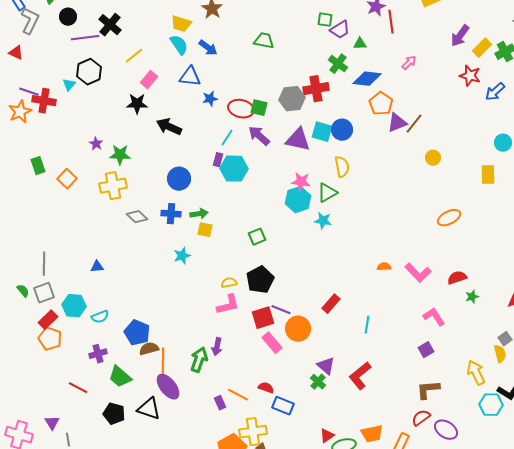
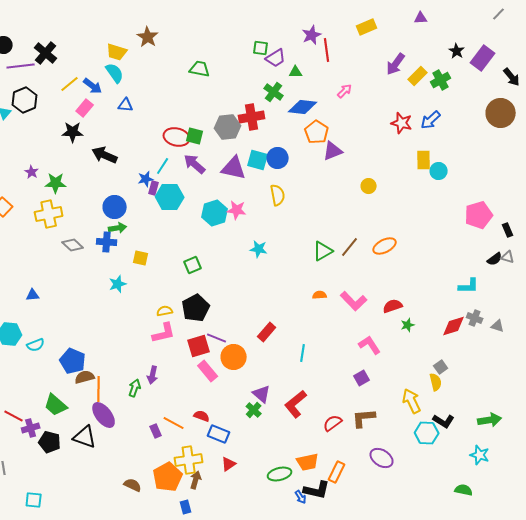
blue arrow: (208, 48) -> (93, 86), moved
red star: (470, 76) -> (402, 123), moved
blue triangle: (190, 77) -> (126, 105), size x0.7
blue star: (210, 99) -> (146, 179), moved
brown line: (414, 124) -> (350, 247), moved
yellow rectangle: (488, 175) -> (424, 160), moved
green triangle: (327, 193) -> (323, 251), moved
cyan hexagon: (298, 200) -> (215, 213), moved
green arrow: (199, 214) -> (118, 228), moved
purple cross: (98, 354) -> (31, 428), moved
green arrow: (199, 360) -> (135, 388), size x0.7
red semicircle: (421, 418) -> (333, 423), moved
red triangle: (327, 436) -> (229, 464), moved

